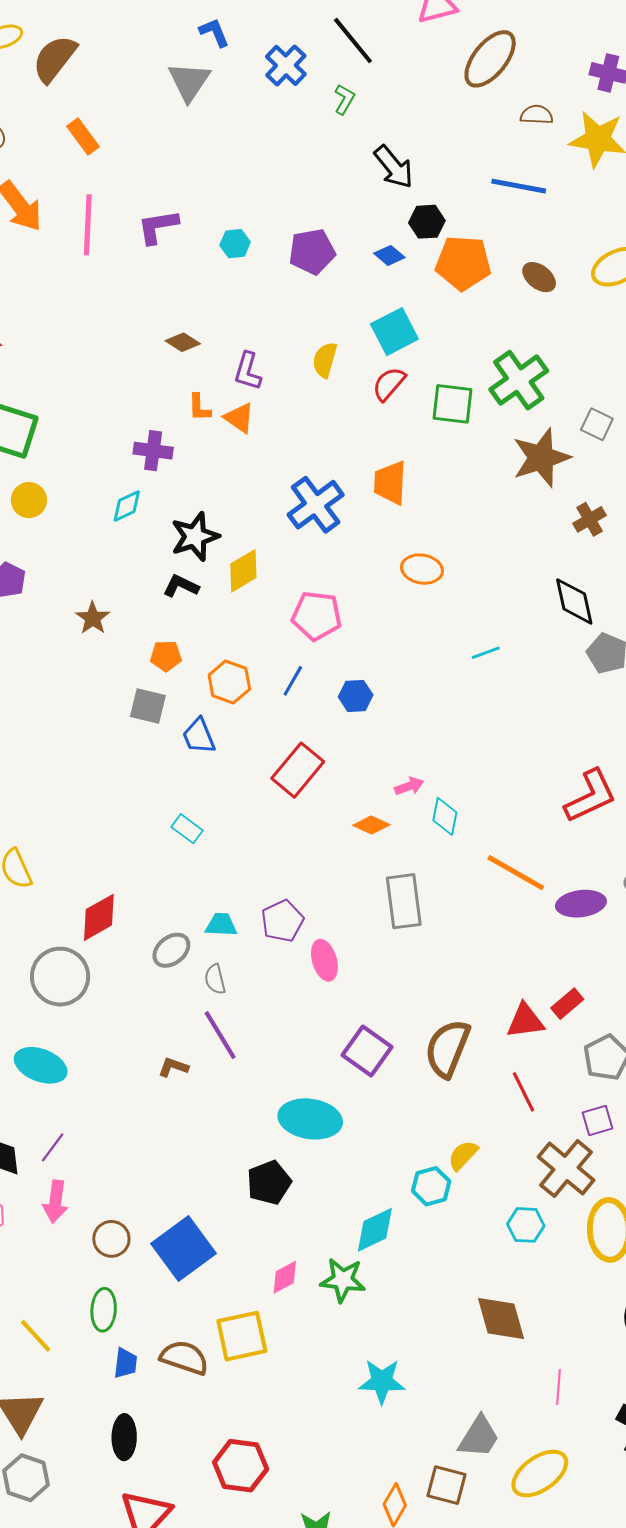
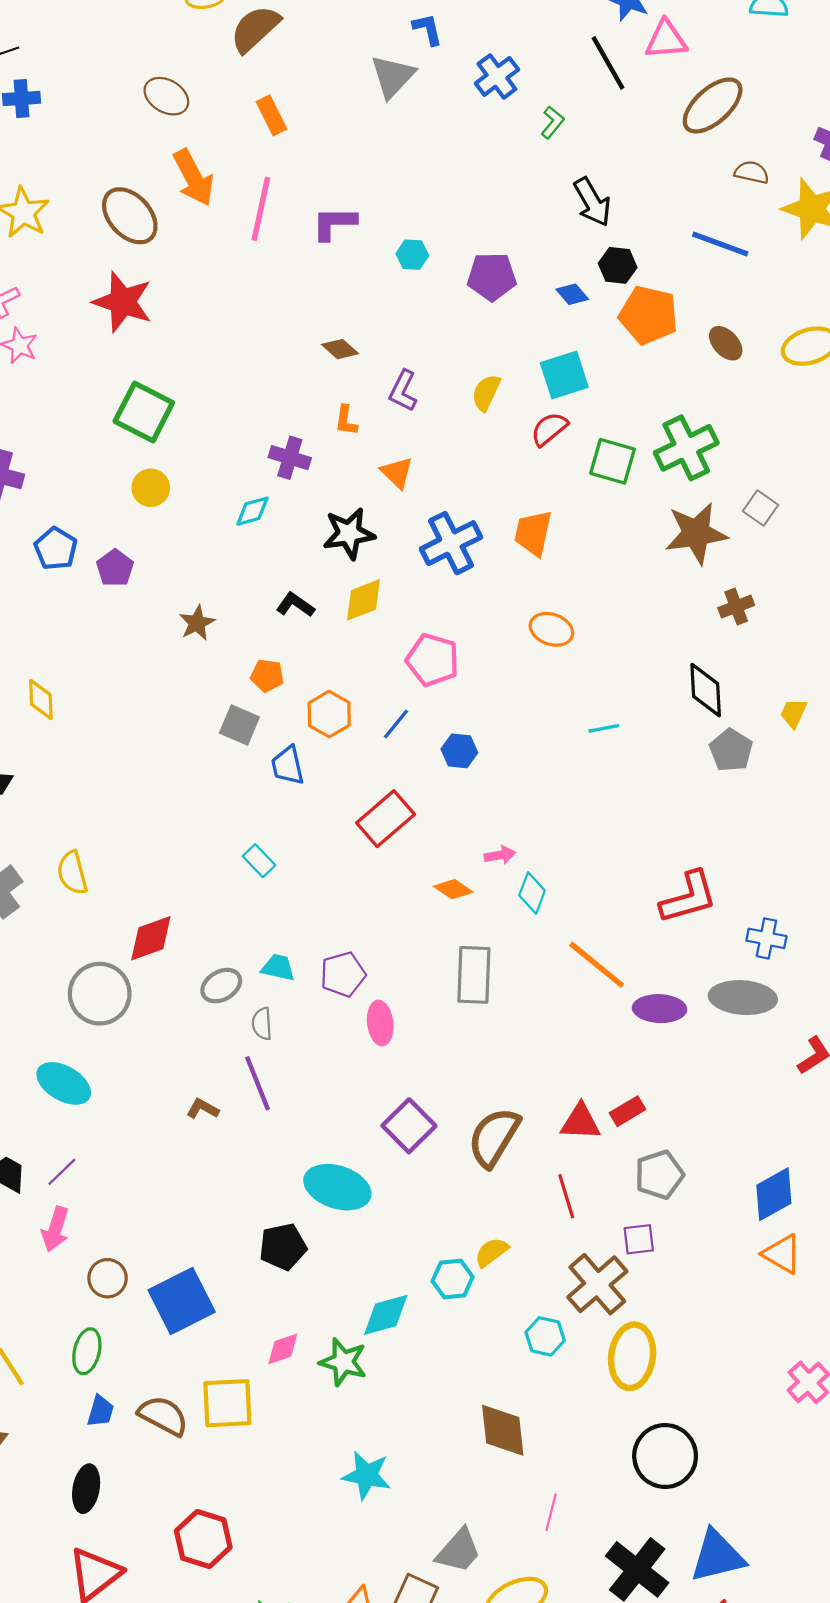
black line: (353, 40) -> (608, 63), moved
orange triangle: (239, 418) -> (397, 473), moved
black star: (195, 536) -> (349, 533), moved

